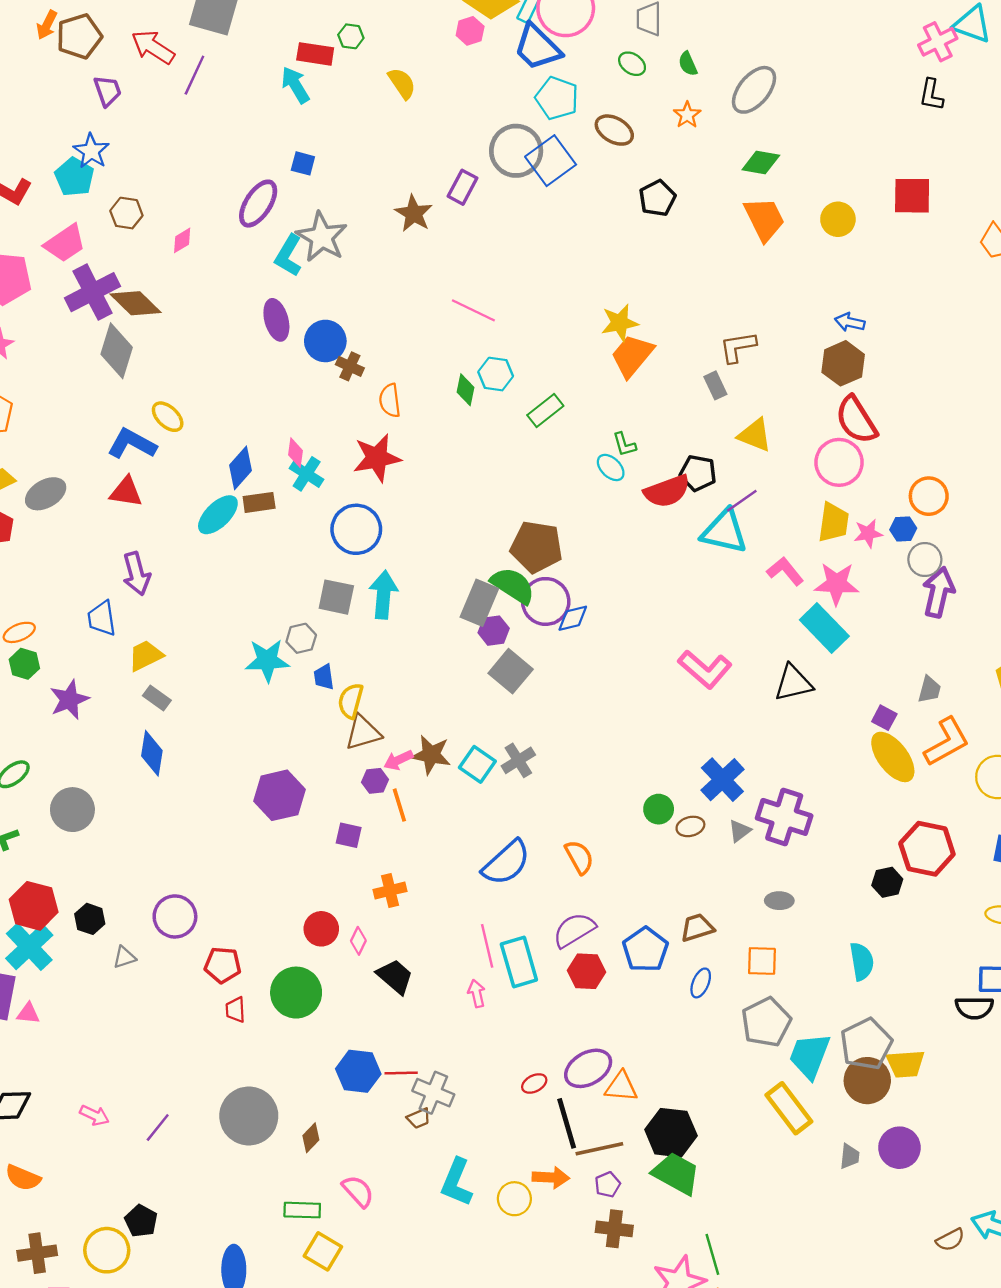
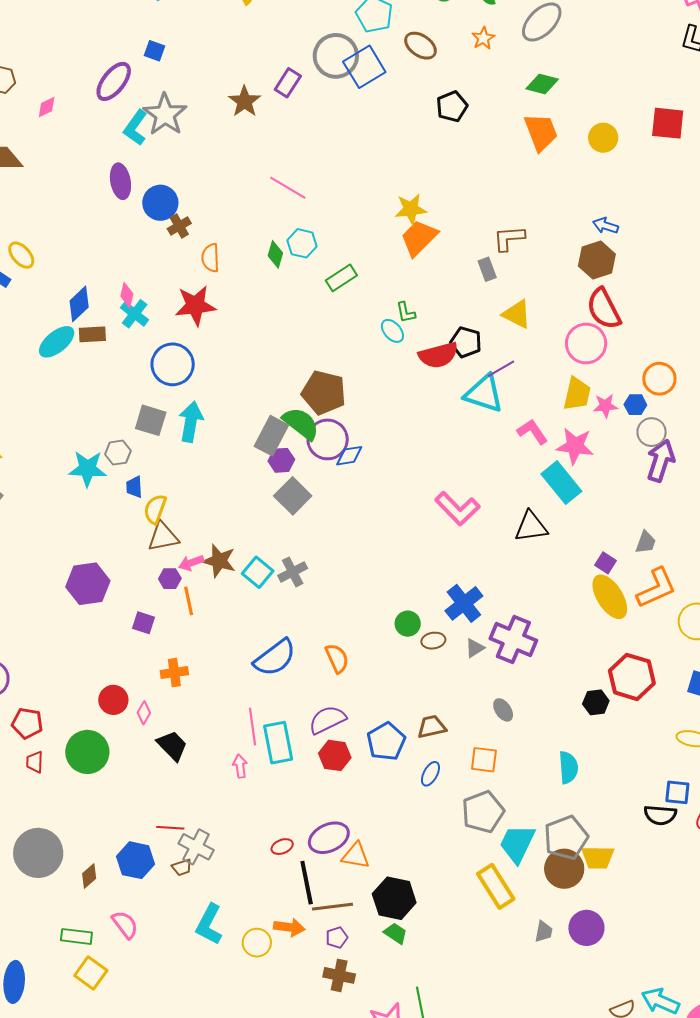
brown cross: (350, 366) -> (179, 226), turned 30
gray ellipse: (779, 901) -> (503, 710), turned 50
blue hexagon: (358, 1071) -> (136, 860), moved
green trapezoid: (676, 1174) -> (396, 933), size x0.6

